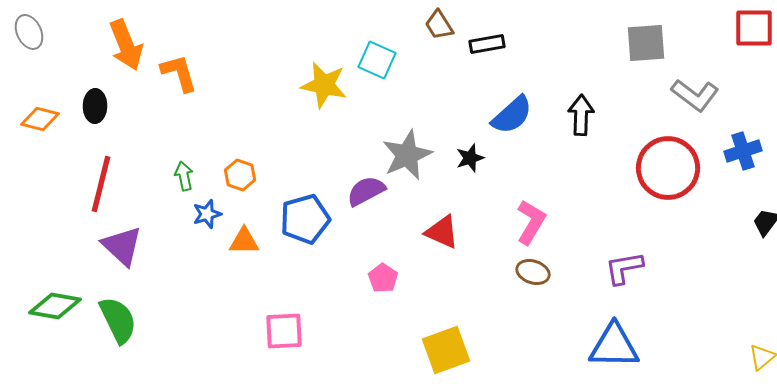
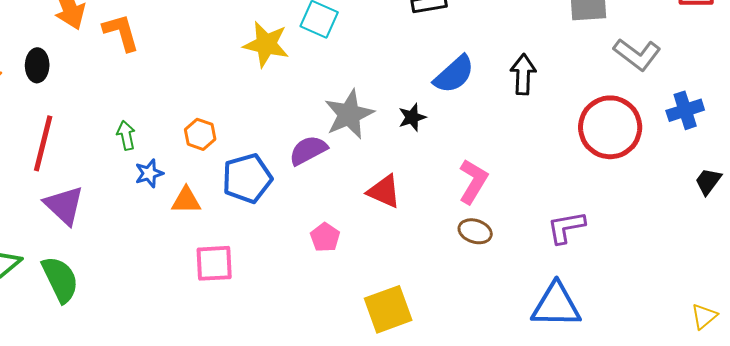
orange hexagon: (240, 175) -> (200, 134), moved
pink square: (284, 331) -> (214, 263), moved

